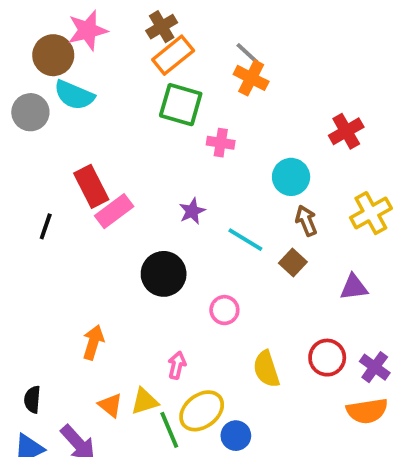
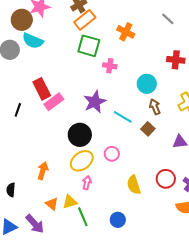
gray line: (247, 53) -> (168, 19), moved
red cross: (346, 131) -> (176, 60), turned 36
purple star: (192, 211) -> (95, 102), size x1.6
black semicircle: (32, 399) -> (11, 190), moved
yellow ellipse: (202, 411) -> (82, 161), moved

